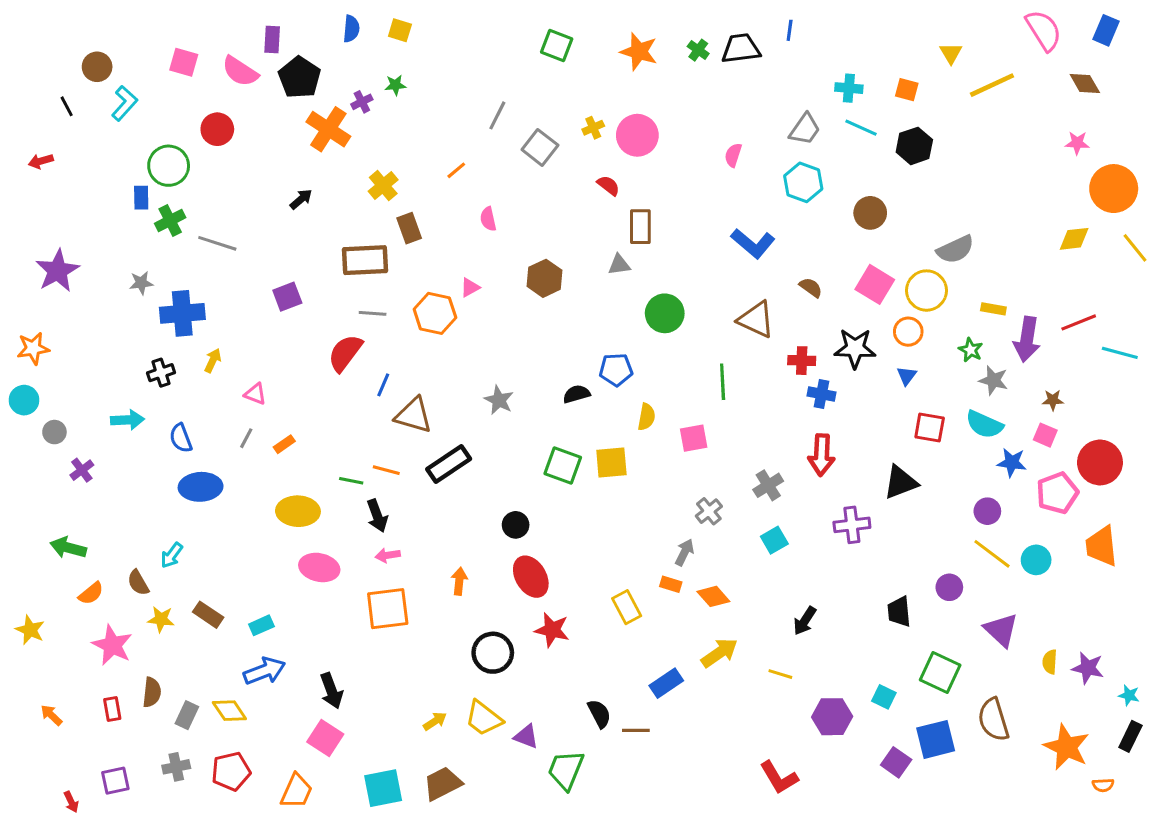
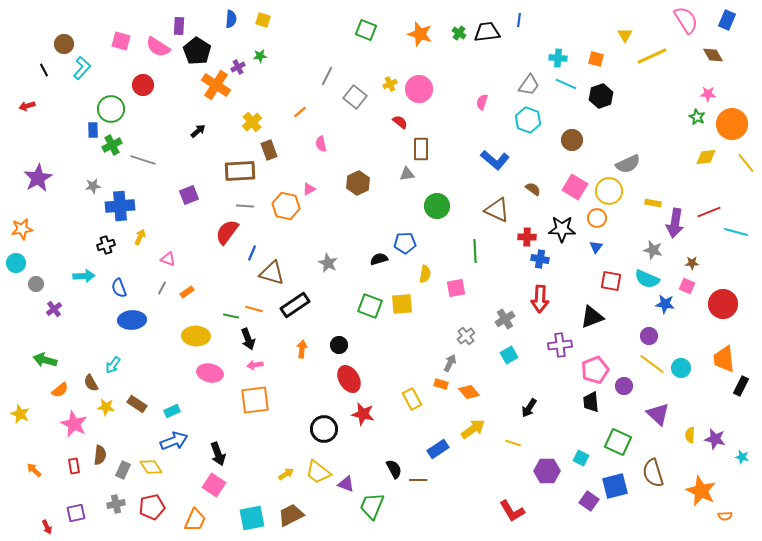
green star: (971, 350) -> (697, 117), moved
pink pentagon: (1057, 493) -> (595, 370), moved
orange arrow: (459, 581) -> (302, 349), moved
black rectangle: (1130, 736) -> (741, 386), moved

